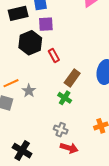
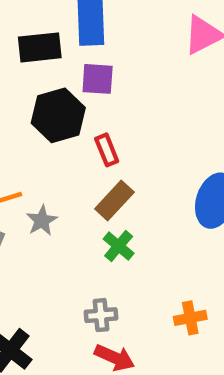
brown rectangle: (72, 78) -> (114, 201), moved
gray cross: (61, 130) -> (101, 315), turned -32

